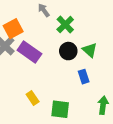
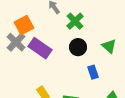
green triangle: (90, 50) -> (109, 46), moved

